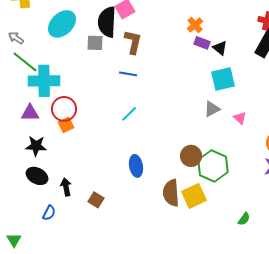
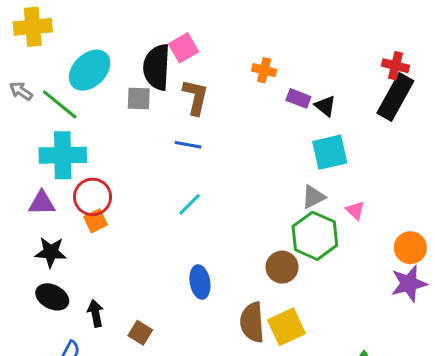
orange cross: (195, 25) -> (264, 70), moved, turned -35
green line: (25, 62) -> (60, 104), moved
green hexagon: (213, 166) -> (315, 236), moved

